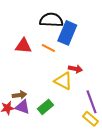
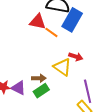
red triangle: (23, 46) -> (38, 22), moved
brown arrow: (19, 95) -> (39, 78), moved

